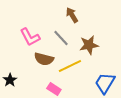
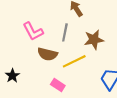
gray line: (61, 38) -> (65, 32), turned 54

